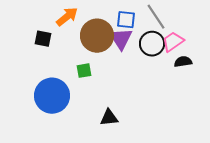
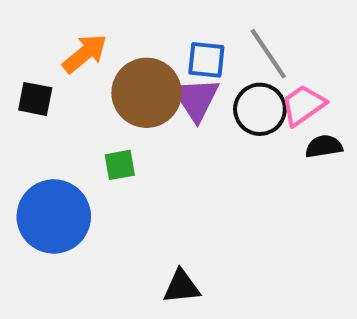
black triangle: (109, 118) -> (182, 287), moved

